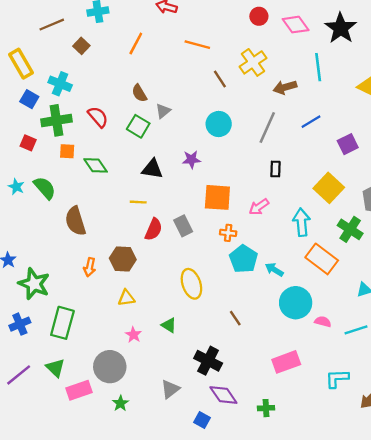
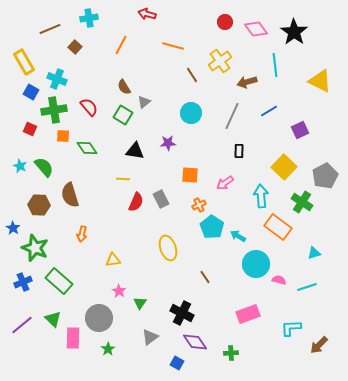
orange square: (217, 197) -> (190, 175), size x0.7
orange cross: (228, 233) -> (199, 205), turned -32
brown hexagon: (123, 259) -> (39, 205), moved
green rectangle: (62, 323) -> (59, 281), turned -64
green triangle: (169, 325) -> (140, 303), moved, turned 32
pink rectangle: (79, 390) -> (73, 338), turned -70

